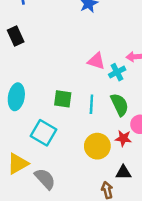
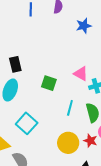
black rectangle: (16, 36) -> (15, 64), moved
green square: (63, 99) -> (49, 83), moved

